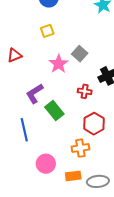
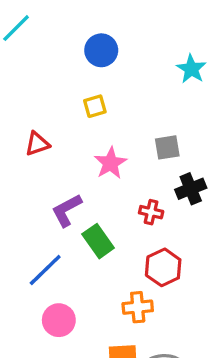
gray square: (80, 54) -> (167, 147), moved, turned 35
blue line: (24, 130) -> (45, 270), turned 55
pink circle: (46, 164) -> (59, 320), moved

